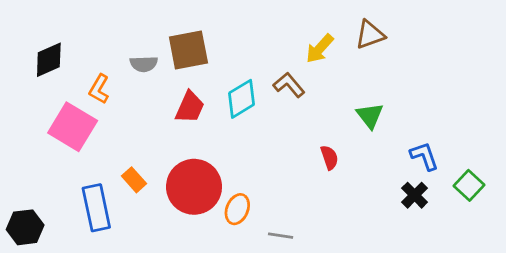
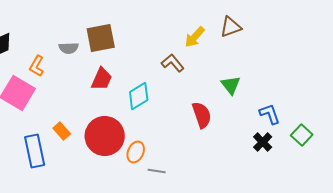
cyan diamond: (241, 99) -> (139, 96), moved
red semicircle: (329, 157) -> (202, 115), size x1.5
gray line: (281, 236) -> (157, 171), moved

